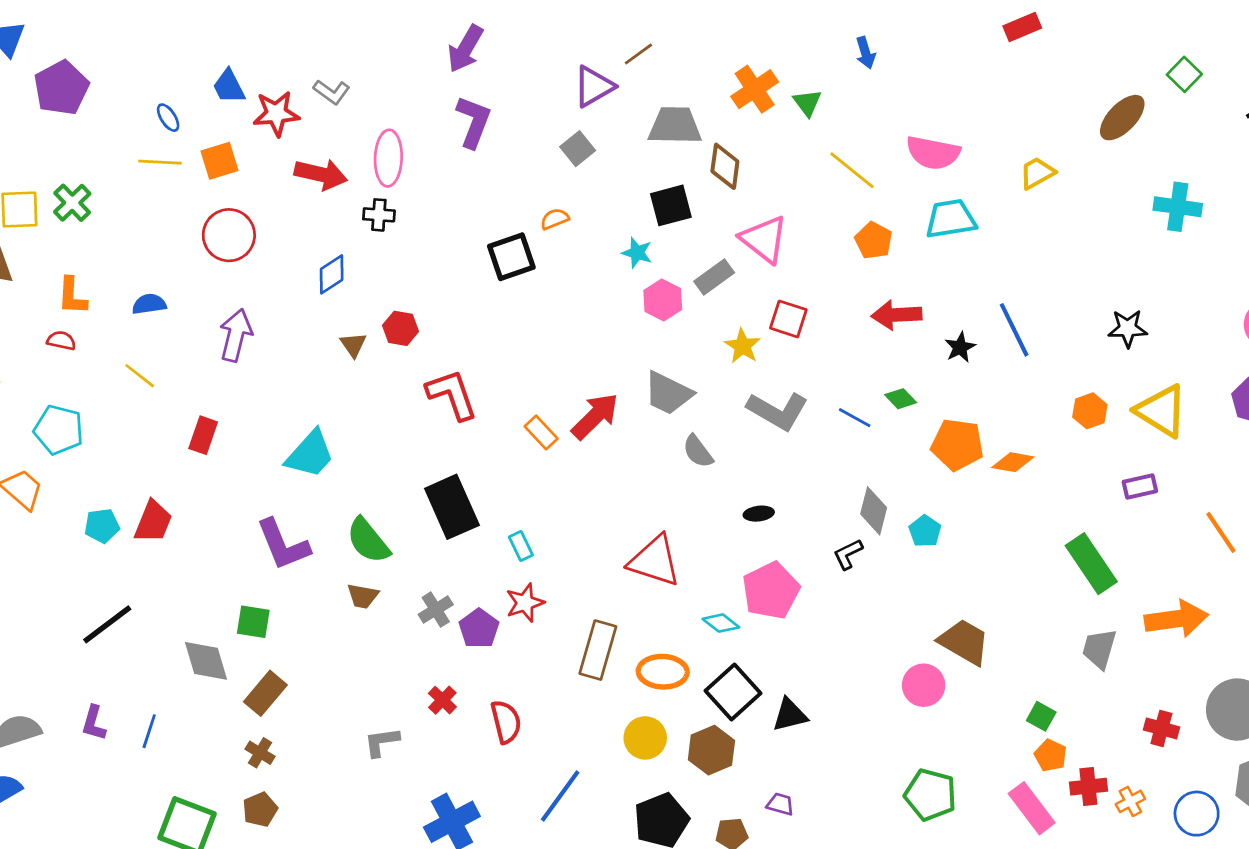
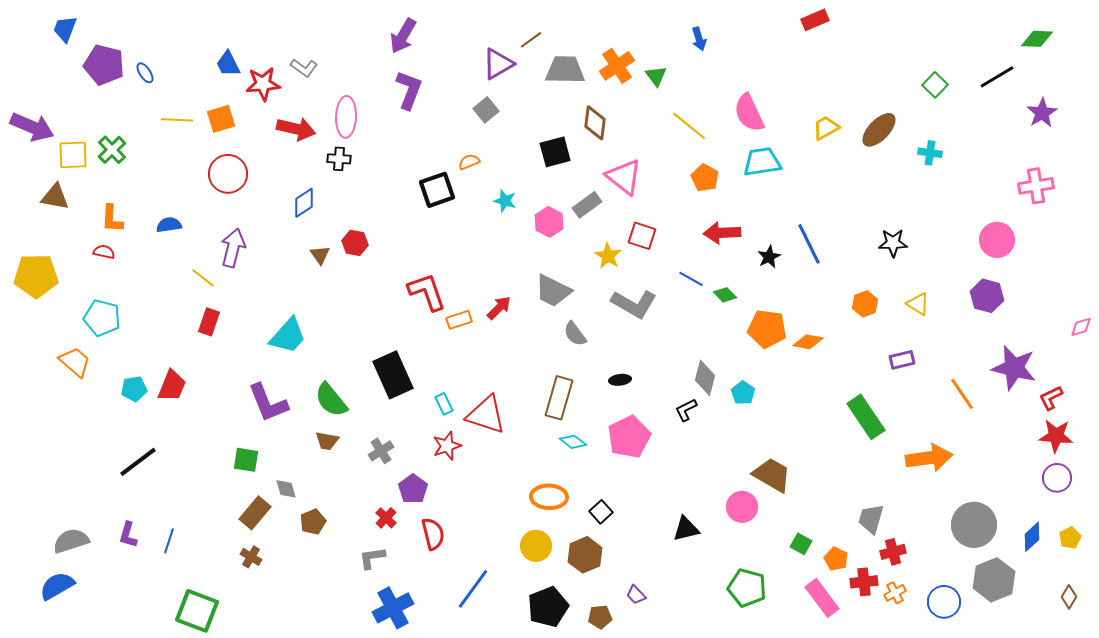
green square: (1184, 74) -> (935, 85), moved
purple pentagon: (61, 88) -> (104, 65), turned -30
blue ellipse: (168, 118) -> (145, 73), moved
brown ellipse: (1122, 118) -> (879, 130), moved
gray trapezoid: (675, 126) -> (565, 70), moved
pink semicircle: (933, 153) -> (749, 113), turned 54
cyan cross: (1178, 207) -> (930, 153), size x0.7
cyan star: (637, 253) -> (505, 201), moved
yellow line: (140, 376) -> (203, 278), moved
red L-shape: (452, 395) -> (427, 292), moved
yellow triangle: (1161, 411) -> (918, 304), size x0.6
red arrow: (595, 416) -> (499, 308), size x0.7
blue line: (855, 418) -> (691, 279), moved
orange rectangle: (541, 432) -> (459, 320), turned -65
red triangle: (655, 561) -> (486, 415), moved
cyan diamond: (721, 623) -> (573, 442), moved
purple pentagon: (479, 628) -> (413, 489), moved
gray trapezoid: (1099, 649) -> (871, 519), moved
brown rectangle: (598, 650) -> (559, 398), moved
gray diamond: (206, 661) -> (286, 489), moved, size x0.6
black square: (733, 692) -> (601, 512), size x0.6
black triangle: (790, 715) -> (686, 529), moved
green square: (1041, 716) -> (801, 544), moved
red cross: (1161, 728) -> (893, 552), moved, turned -30
gray L-shape: (382, 742) -> (372, 558), moved
purple trapezoid: (780, 804) -> (636, 595), turned -150
brown pentagon: (260, 810) -> (313, 522), moved

